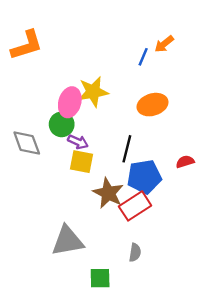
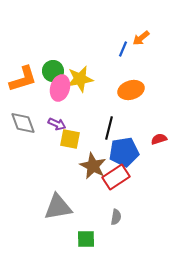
orange L-shape: (27, 45) -> (23, 79), moved
green circle: (62, 124) -> (53, 71), moved
purple arrow: (78, 142) -> (57, 124), moved

